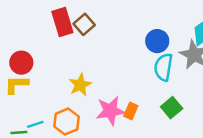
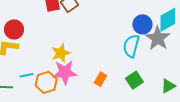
blue circle: (157, 41) -> (142, 24), moved
pink star: (110, 111) -> (65, 72), moved
cyan line: (35, 124) -> (27, 75), moved

